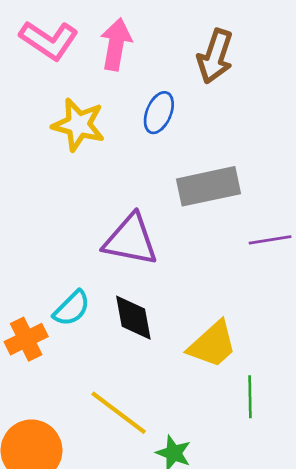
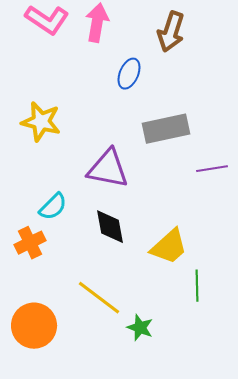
yellow star: (78, 125) -> (41, 122), moved
cyan semicircle: (72, 308) -> (53, 207), moved

